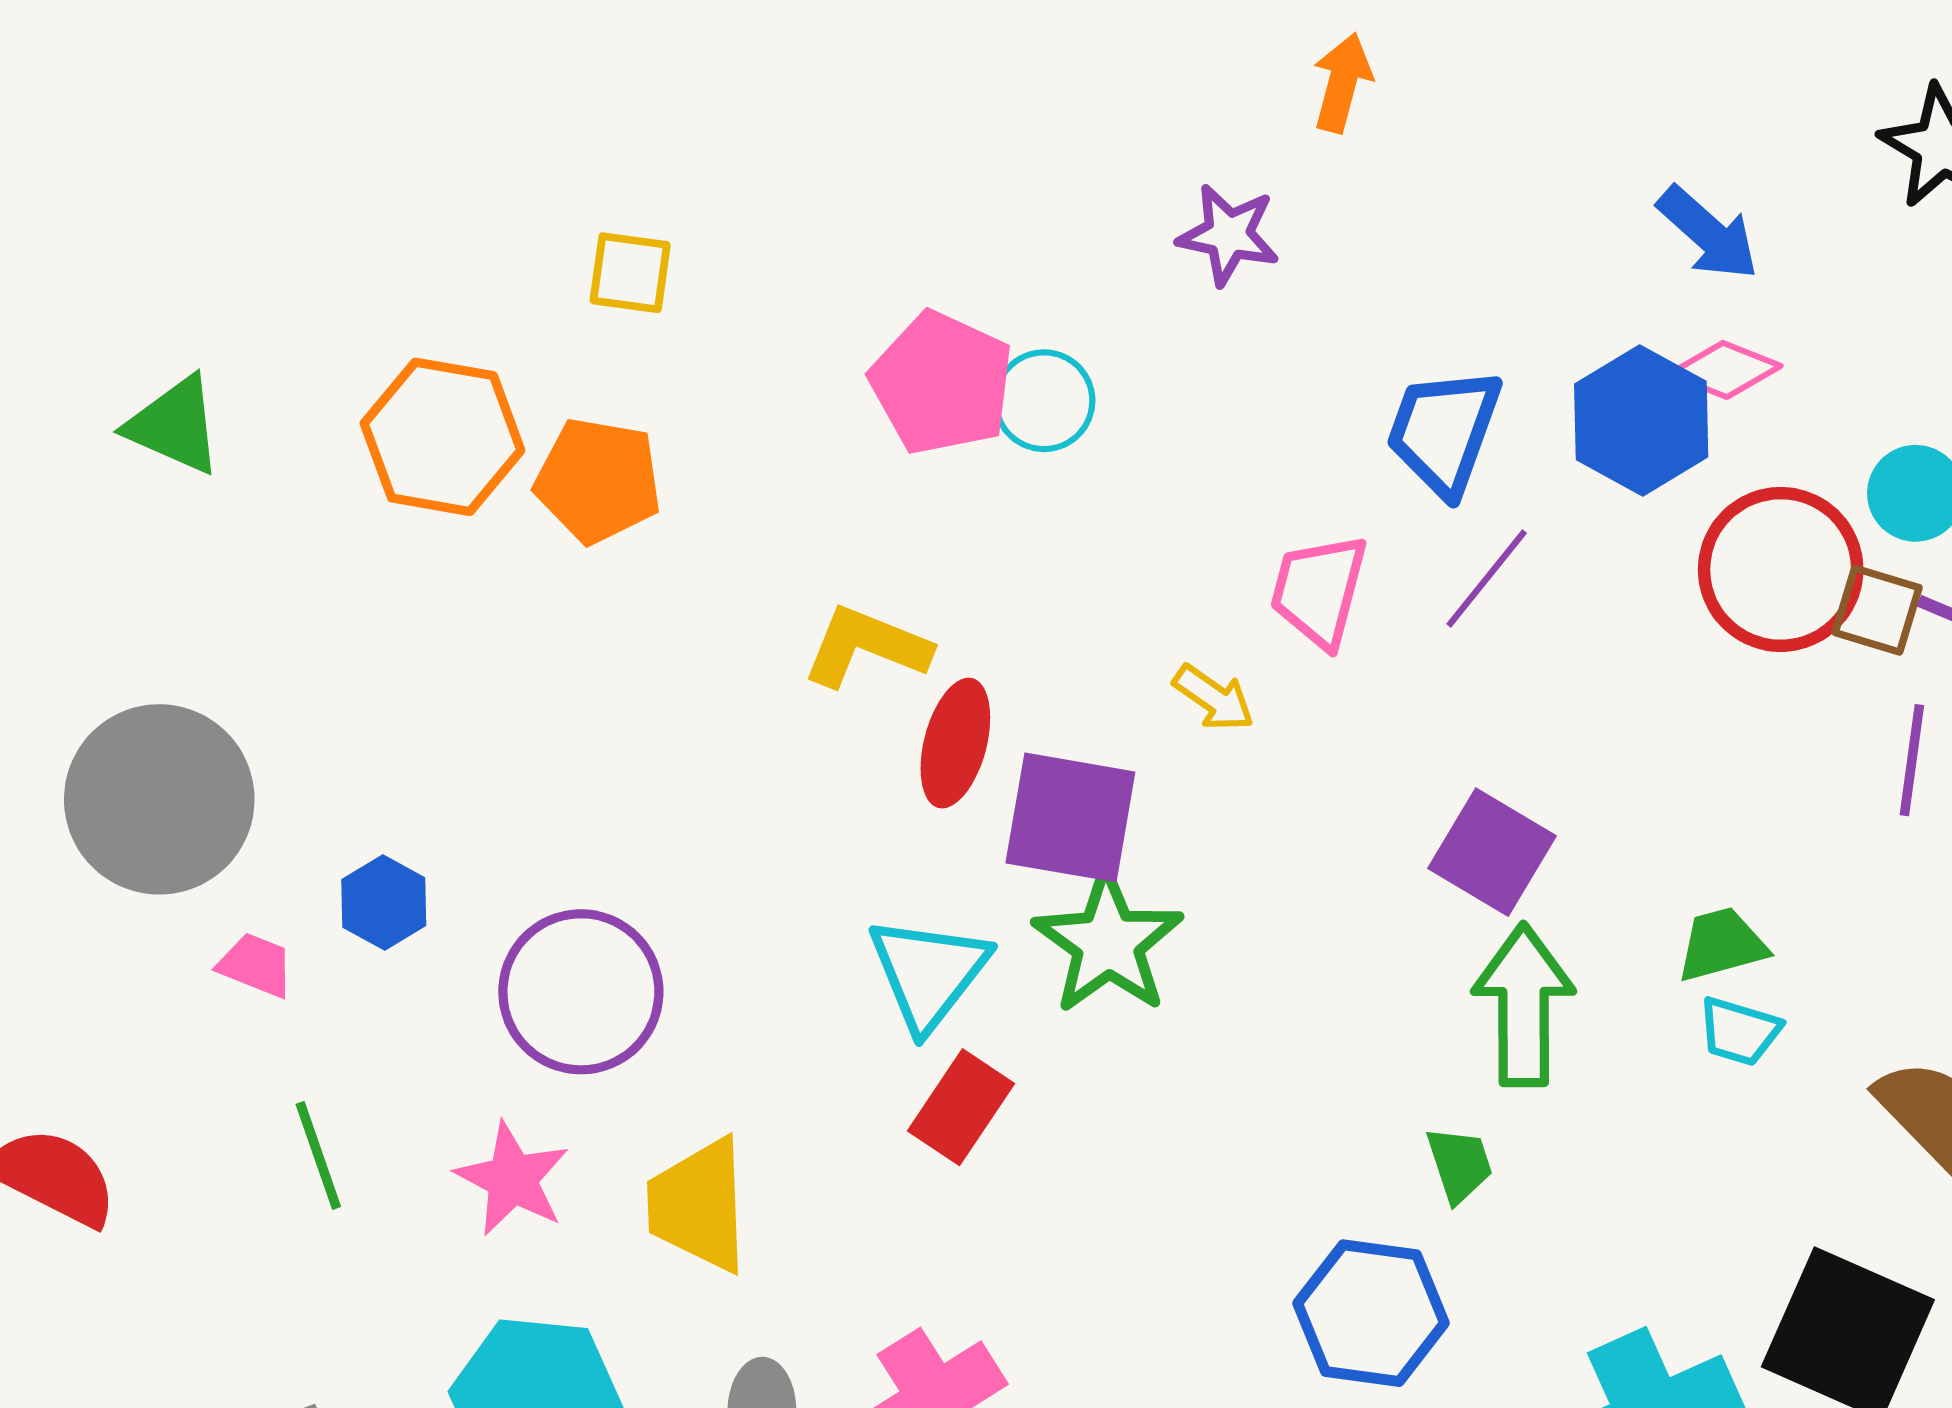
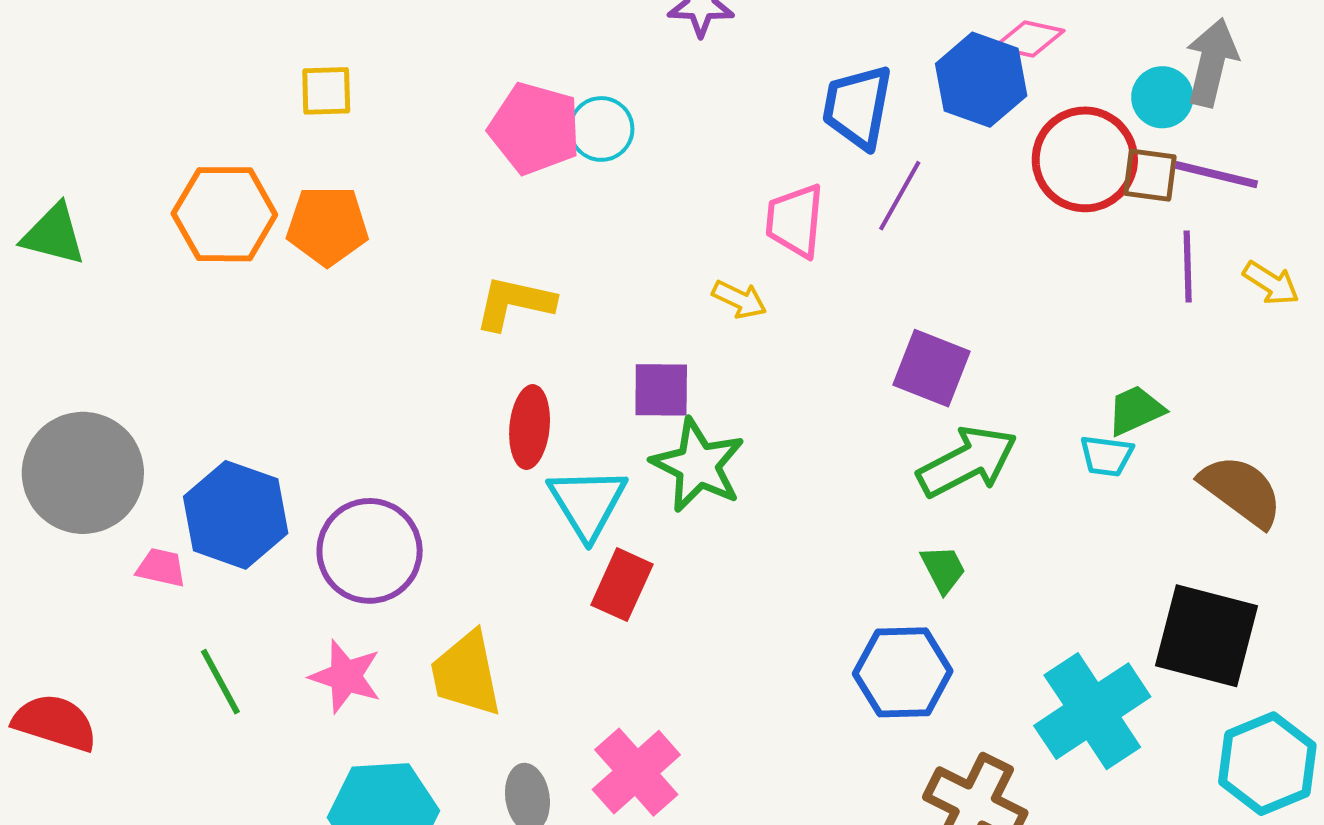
red ellipse: (955, 743) -> (530, 427), moved
purple square: (1070, 817) -> (661, 390), size x0.7
blue hexagon: (384, 903) -> (236, 515), size x1.8
green trapezoid: (1722, 945) -> (1136, 410), moved
green arrow: (1524, 1005) -> (967, 462), turned 72

